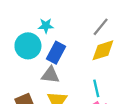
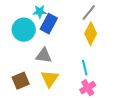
yellow diamond: (103, 50) -> (91, 34), turned -45
blue rectangle: (56, 53) -> (49, 24), moved

